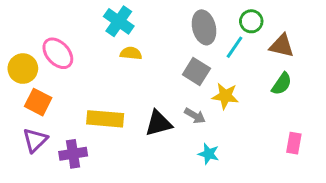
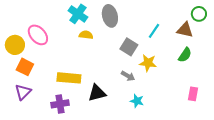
green circle: (251, 21) -> (199, 14), moved
gray ellipse: (204, 27) -> (110, 16), moved
black triangle: (158, 123) -> (97, 93), moved
purple cross: (73, 154) -> (60, 104), moved

